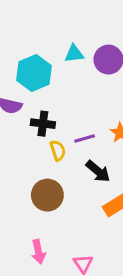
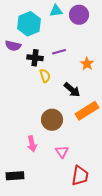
purple line: (85, 138) -> (59, 52), moved
brown circle: (47, 195) -> (52, 120), moved

